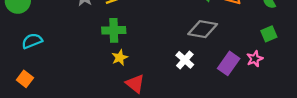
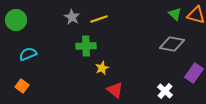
green cross: (114, 30) -> (86, 46), moved
white cross: (185, 60) -> (165, 91), moved

